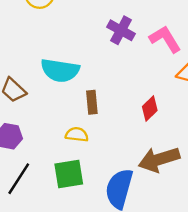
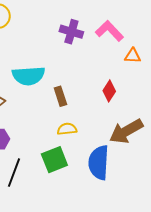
yellow semicircle: (77, 135) -> (67, 129), moved

